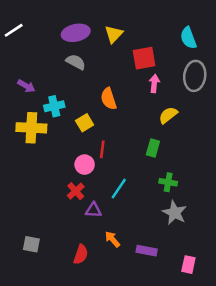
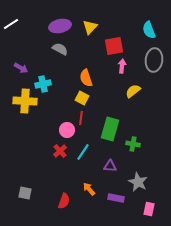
yellow square: (85, 123) -> (82, 98), moved, turned -32
green rectangle: (153, 148) -> (110, 129), moved, size x1.6
cyan line: (119, 189) -> (83, 152), moved
purple triangle: (93, 210) -> (110, 166), moved
gray star: (174, 213) -> (138, 182), moved

